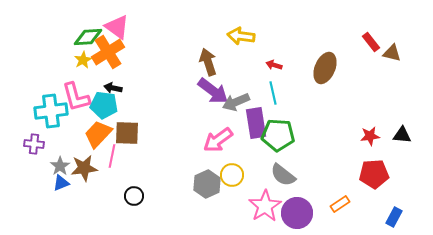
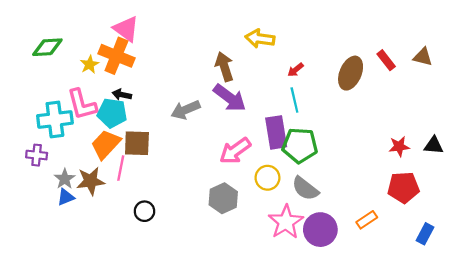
green diamond: (88, 37) -> (47, 47), moved
red rectangle: (371, 42) -> (386, 60), moved
orange cross: (108, 52) -> (116, 56), turned -36
red arrow: (274, 65) -> (296, 70), turned -56
gray arrow: (236, 102) -> (185, 110), moved
yellow circle: (232, 175) -> (267, 178), moved

